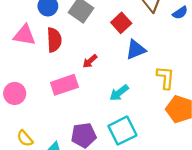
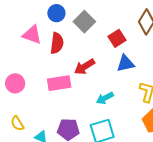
red arrow: (90, 61) -> (84, 67), size x1.5

